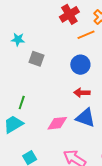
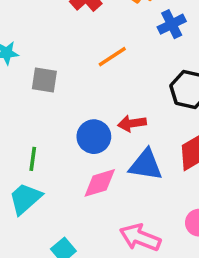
orange line: (86, 35) -> (112, 57), moved
blue circle: (80, 65) -> (94, 137), moved

